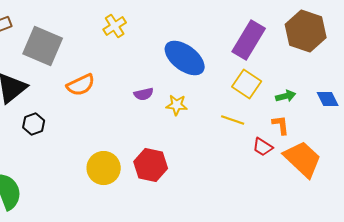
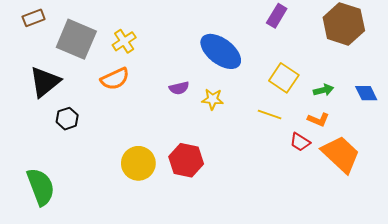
yellow cross: (115, 26) -> (124, 41), moved
purple rectangle: (249, 40) -> (277, 16), moved, size x0.6
orange L-shape: (281, 125) -> (318, 120), turned 120

